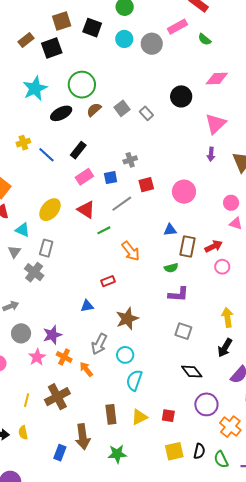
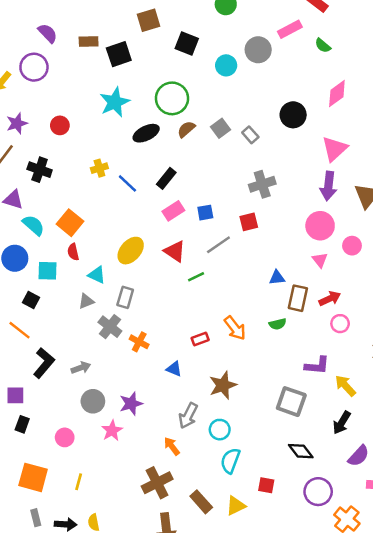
black square: (92, 28) -> (187, 44), moved
cyan circle: (124, 39) -> (226, 65), moved
brown rectangle: (26, 40) -> (89, 41), moved, turned 35
black square: (52, 48) -> (119, 54), moved
pink diamond: (217, 78) -> (337, 94), turned -35
purple arrow: (211, 154) -> (328, 186), size x1.6
gray cross: (130, 160) -> (262, 184), moved, size x1.5
pink circle: (184, 192) -> (320, 226), moved
pink triangle: (236, 223) -> (320, 260), moved, turned 32
orange arrow: (131, 251) -> (235, 328), moved
gray triangle: (14, 252) -> (86, 301), turned 32
purple L-shape: (178, 294) -> (317, 366), moved
blue triangle: (87, 306) -> (174, 369), turned 32
yellow arrow: (227, 317) -> (345, 386), turned -36
gray square: (183, 331) -> (291, 402), size x1.4
orange cross: (64, 357) -> (139, 342), moved
brown cross: (57, 397) -> (157, 483), moved
yellow line: (27, 400) -> (79, 482), moved
brown rectangle: (111, 414) -> (201, 502), turned -36
red square: (168, 416) -> (266, 485), moved

